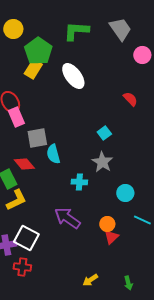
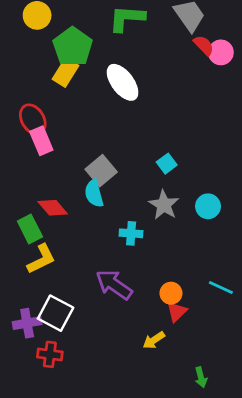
red semicircle: (130, 99) -> (204, 45), moved
gray square: (37, 138) -> (101, 171), moved, turned -30
cyan circle: (125, 193) -> (208, 206), moved
yellow arrow: (90, 280) -> (154, 340), moved

